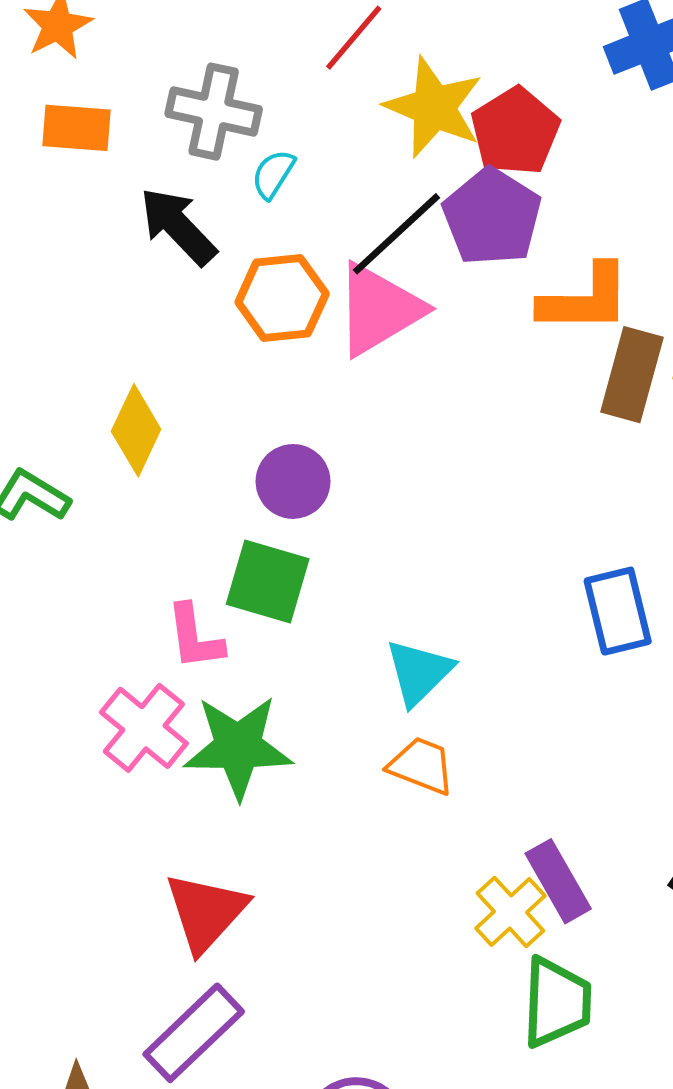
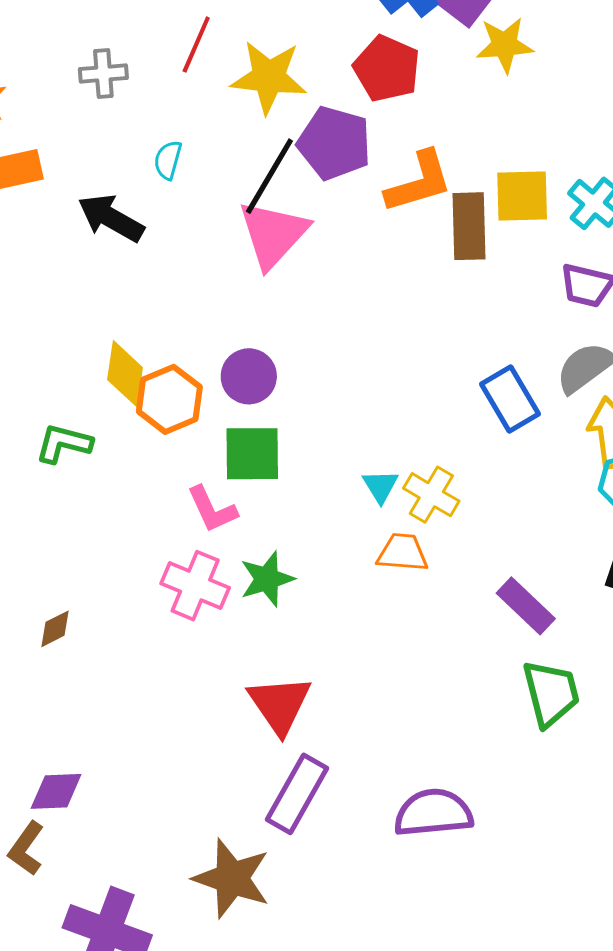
gray cross: (214, 112) -> (103, 74), moved, size x0.7
red pentagon: (515, 131) -> (387, 69), moved
orange hexagon: (282, 298) -> (169, 399), moved
cyan triangle: (419, 672) -> (380, 486), size x0.7
green star: (238, 747) -> (267, 579), size x0.7
yellow cross: (510, 912) -> (431, 495), moved

